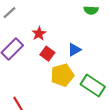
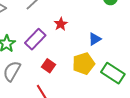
red square: (47, 54) -> (49, 66), moved

